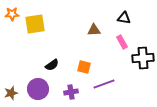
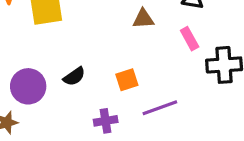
orange square: (84, 67) -> (127, 80), turned -32
purple circle: (38, 89) -> (28, 86), moved

